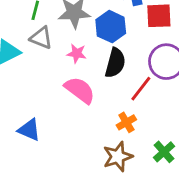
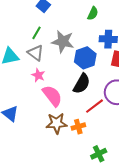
pink star: (77, 53) -> (38, 75), moved
brown star: (118, 157) -> (56, 123), moved

